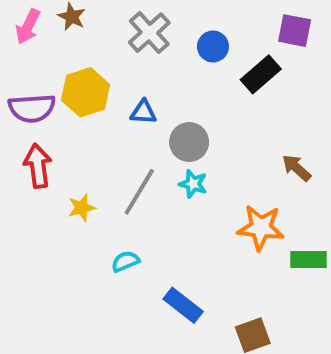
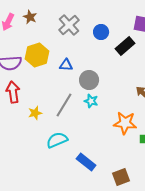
cyan semicircle: (125, 261) -> (57, 140), size x1.5

